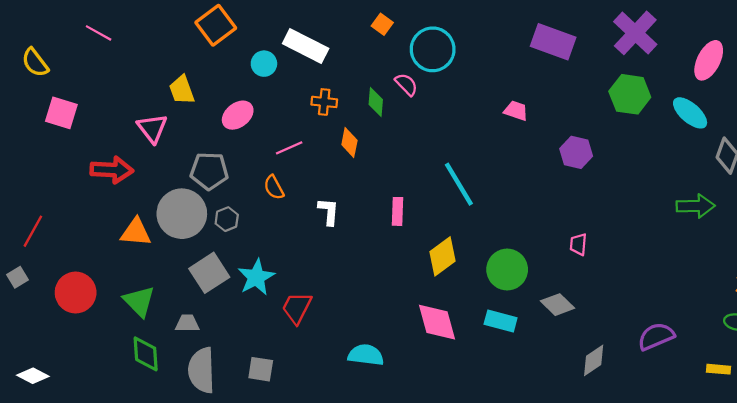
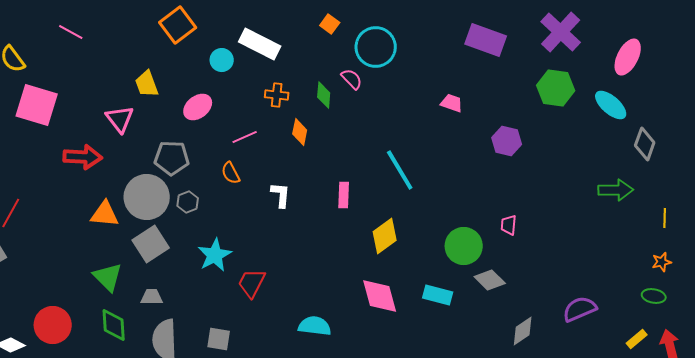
pink square: (61, 113) -> (37, 105), size x1.4
green circle: (507, 270) -> (464, 246), moved
gray square: (209, 273) -> (151, 244), moved
red circle: (76, 293) -> (53, 325), moved
yellow rectangle: (719, 369) -> (637, 339), turned -45

